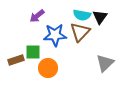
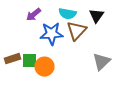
cyan semicircle: (82, 15) -> (68, 14), moved
green square: (33, 52) -> (30, 61), moved

